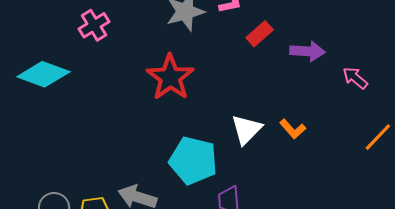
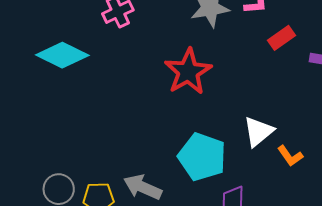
orange L-shape: (293, 129) -> (290, 156), moved

